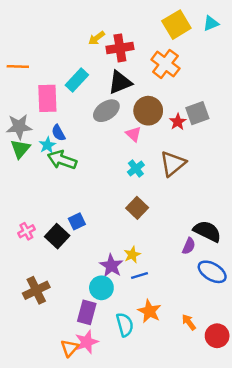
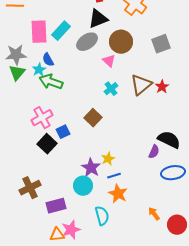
cyan rectangle: (77, 80) -> (61, 31), moved
red star: (178, 122) -> (162, 87), moved
brown square: (137, 208) -> (93, 118), moved
pink cross: (26, 231) -> (42, 118), moved, size x1.5
blue ellipse: (212, 272) -> (173, 173), turned -40
orange star: (149, 311) -> (118, 194), moved
purple rectangle: (87, 312) -> (56, 206), moved, turned 60
orange triangle: (69, 348) -> (57, 235), turned 42

